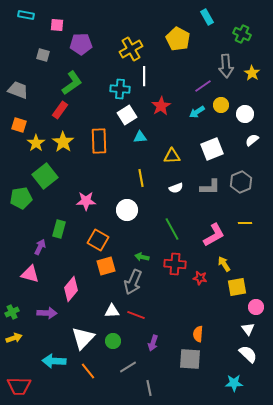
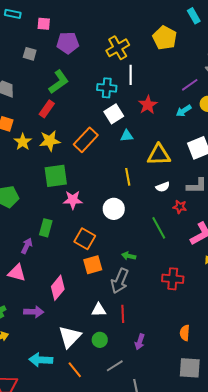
orange rectangle: (99, 141) -> (86, 140), turned 45
yellow star: (63, 142) -> (50, 141), turned 30
yellow triangle: (172, 156) -> (159, 155), size x1.4
green square: (45, 176) -> (56, 176), moved, turned 30
red cross: (175, 264) -> (173, 279), moved
red star: (200, 278) -> (180, 207), moved
red line: (136, 315) -> (123, 314), turned 66
gray square: (190, 359) -> (190, 368), moved

